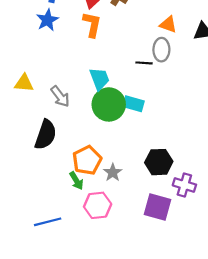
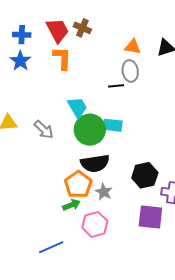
black semicircle: (46, 135) -> (95, 163), moved, turned 72
green arrow: (76, 181) -> (72, 205), turned -72

